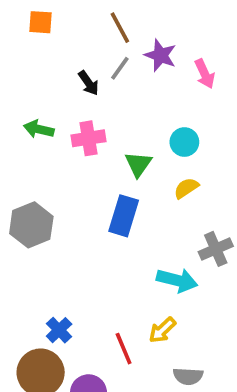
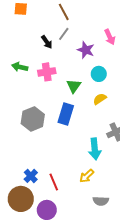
purple star: (160, 55) -> (86, 50), moved
gray hexagon: (31, 225) -> (33, 119), moved
cyan arrow: (177, 280) -> (95, 149), turned 70
red line: (124, 349) -> (54, 182), moved

